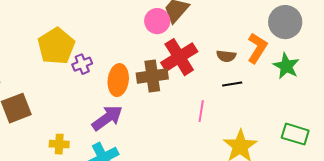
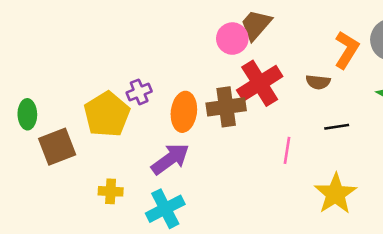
yellow pentagon: (56, 46) -> (107, 114), moved
orange L-shape: (257, 48) -> (347, 50), moved
black line: (232, 84) -> (337, 127), moved

